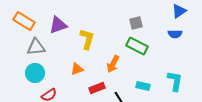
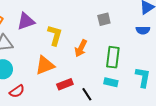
green rectangle: (137, 46) -> (113, 57), moved, turned 70
orange arrow: (113, 64) -> (81, 48), moved
orange triangle: (77, 69) -> (45, 65), size x1.5

